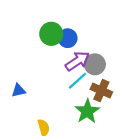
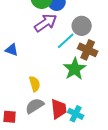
purple arrow: (77, 61) -> (46, 23), moved
blue triangle: (19, 91) -> (12, 50), turned 32

